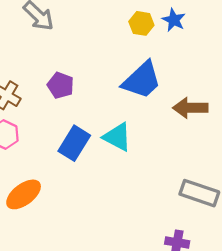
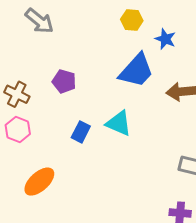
blue star: (174, 20) -> (165, 39), moved
blue rectangle: (74, 143) -> (81, 132), size x0.7

